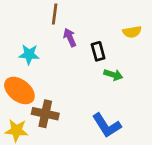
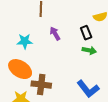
purple arrow: (70, 37) -> (55, 33), moved
black rectangle: (98, 51) -> (86, 33), moved

